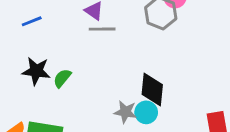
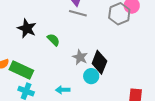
green semicircle: (62, 78) -> (53, 40), moved, turned 80
gray star: (125, 112) -> (80, 57), moved

